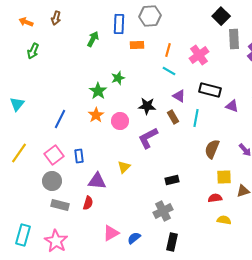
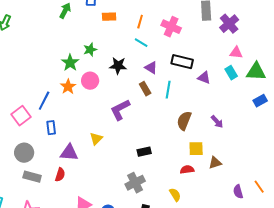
pink cross: (199, 55) -> (171, 27), turned -30
black star: (147, 106) -> (118, 66), moved
blue line: (60, 119) -> (44, 101), moved
pink circle: (120, 121) -> (90, 81), moved
pink square: (54, 155) -> (21, 116), moved
yellow semicircle: (224, 220) -> (175, 195), moved, turned 48

